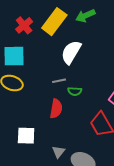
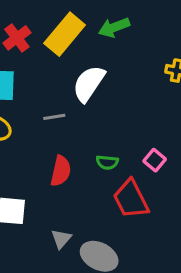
gray line: (59, 81) -> (54, 117), moved
green semicircle: (75, 91) -> (107, 162), moved

